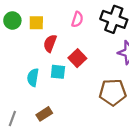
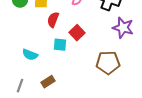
cyan semicircle: (33, 77) -> (30, 55), moved, turned -77

